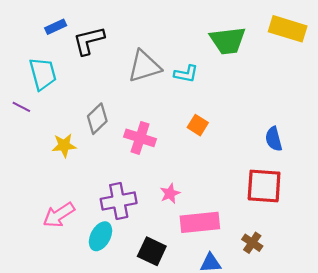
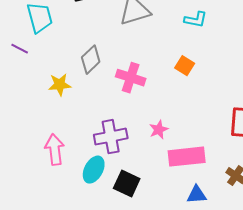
cyan L-shape: (186, 74) -> (196, 20), moved
pink arrow: (59, 215) -> (55, 150), turned 116
black square: (152, 251) -> (127, 184), moved

